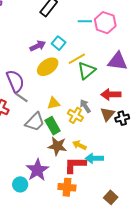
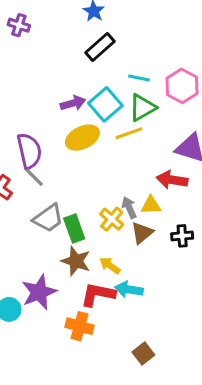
cyan line: (85, 21) -> (139, 78), moved
cyan square: (59, 43) -> (105, 104), size x1.5
green triangle: (86, 71) -> (142, 107), moved
red arrow: (111, 94) -> (172, 180), moved
yellow triangle: (54, 103) -> (151, 205), moved
brown triangle: (108, 114) -> (142, 233), moved

